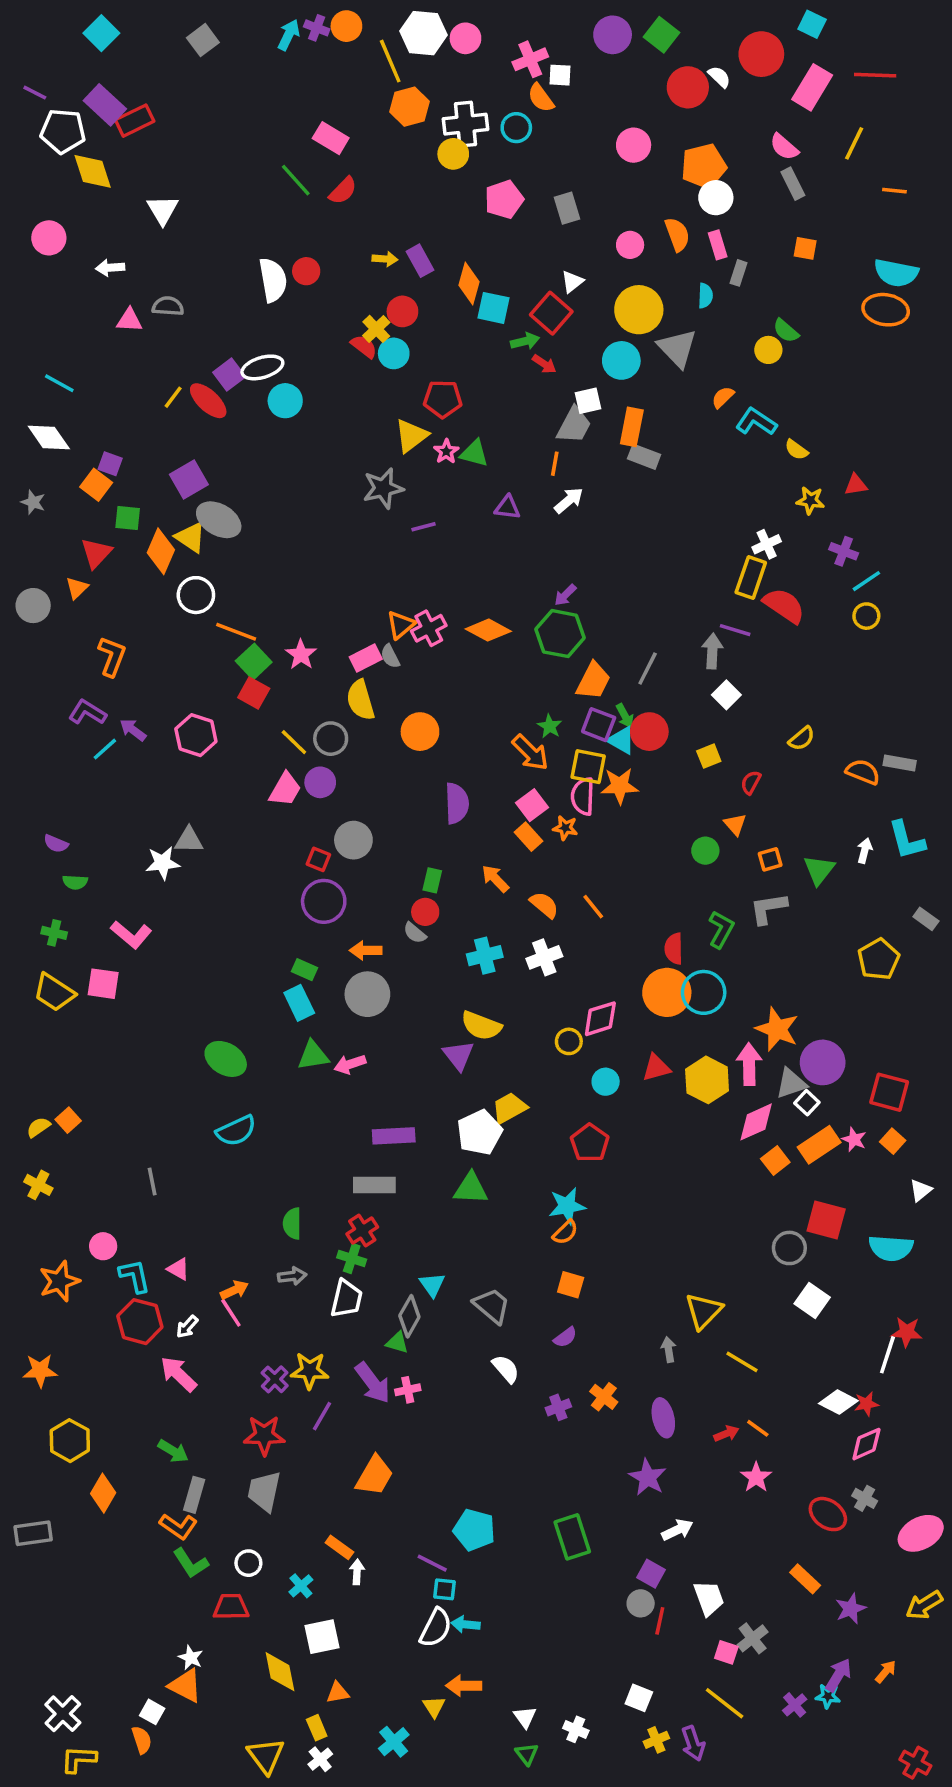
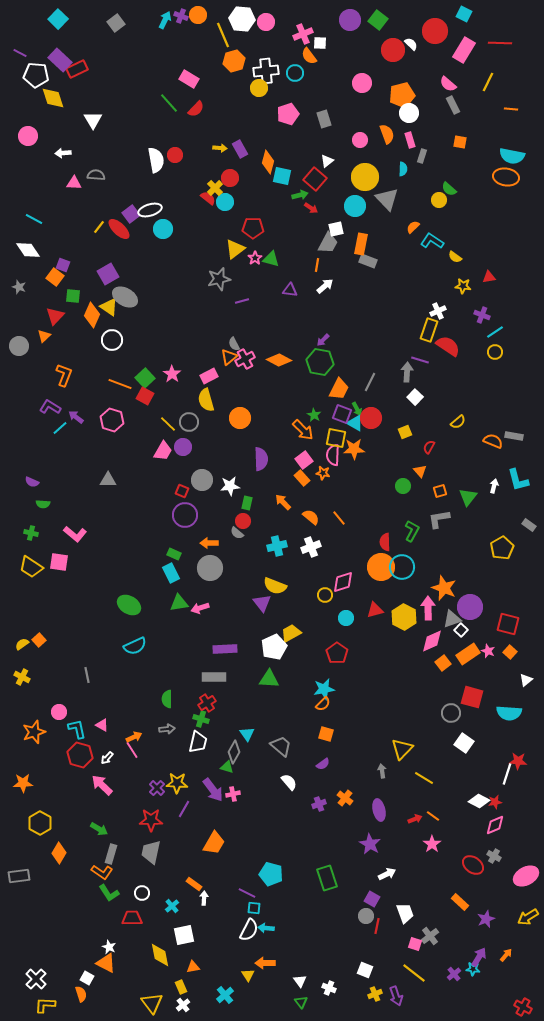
orange line: (236, 632) -> (120, 384), moved
gray semicircle: (390, 656) -> (234, 344), moved
white star: (163, 863) -> (230, 486), moved

